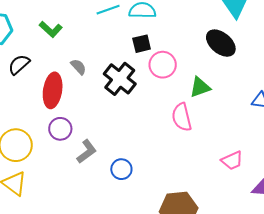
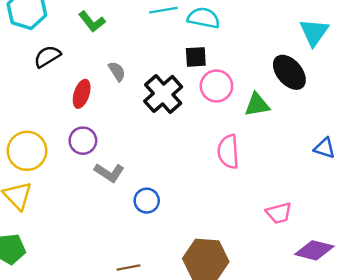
green triangle: (200, 87) -> (257, 105), moved
red ellipse: (53, 90) -> (82, 94), size x0.7
gray L-shape: (87, 151) -> (109, 173), turned 60

